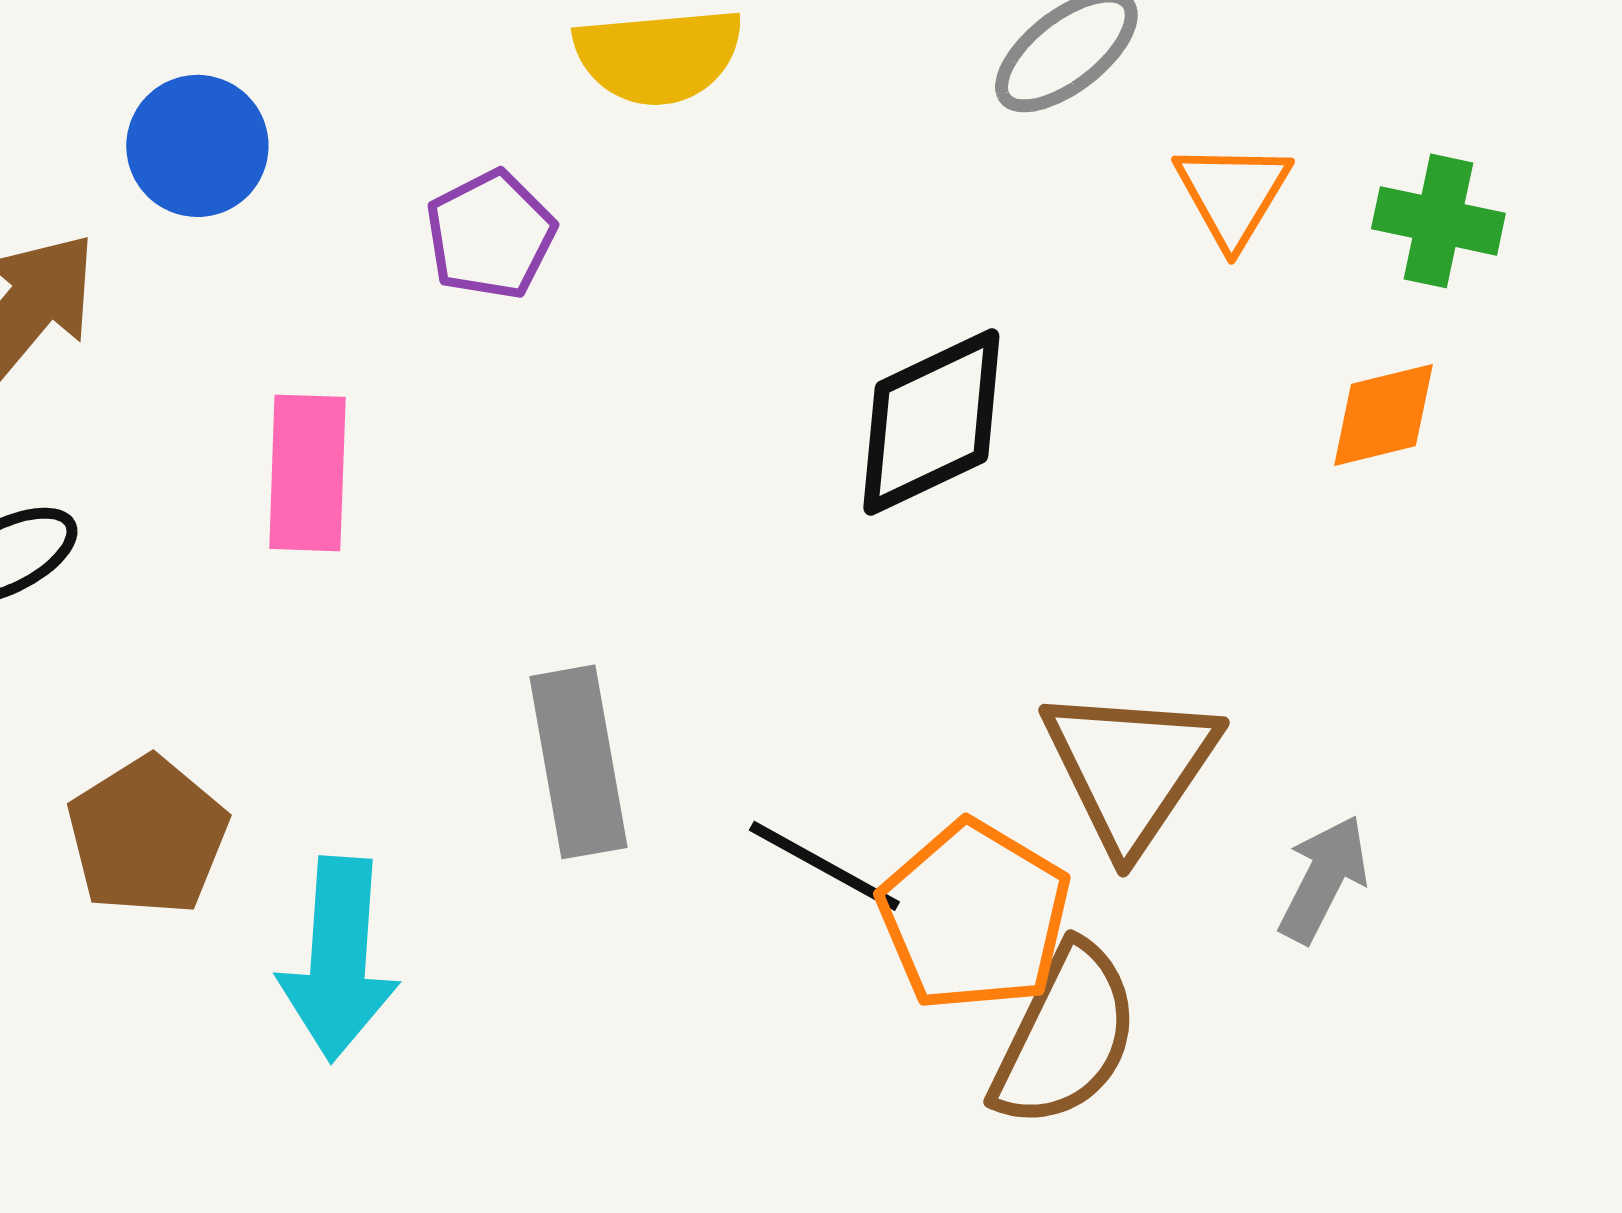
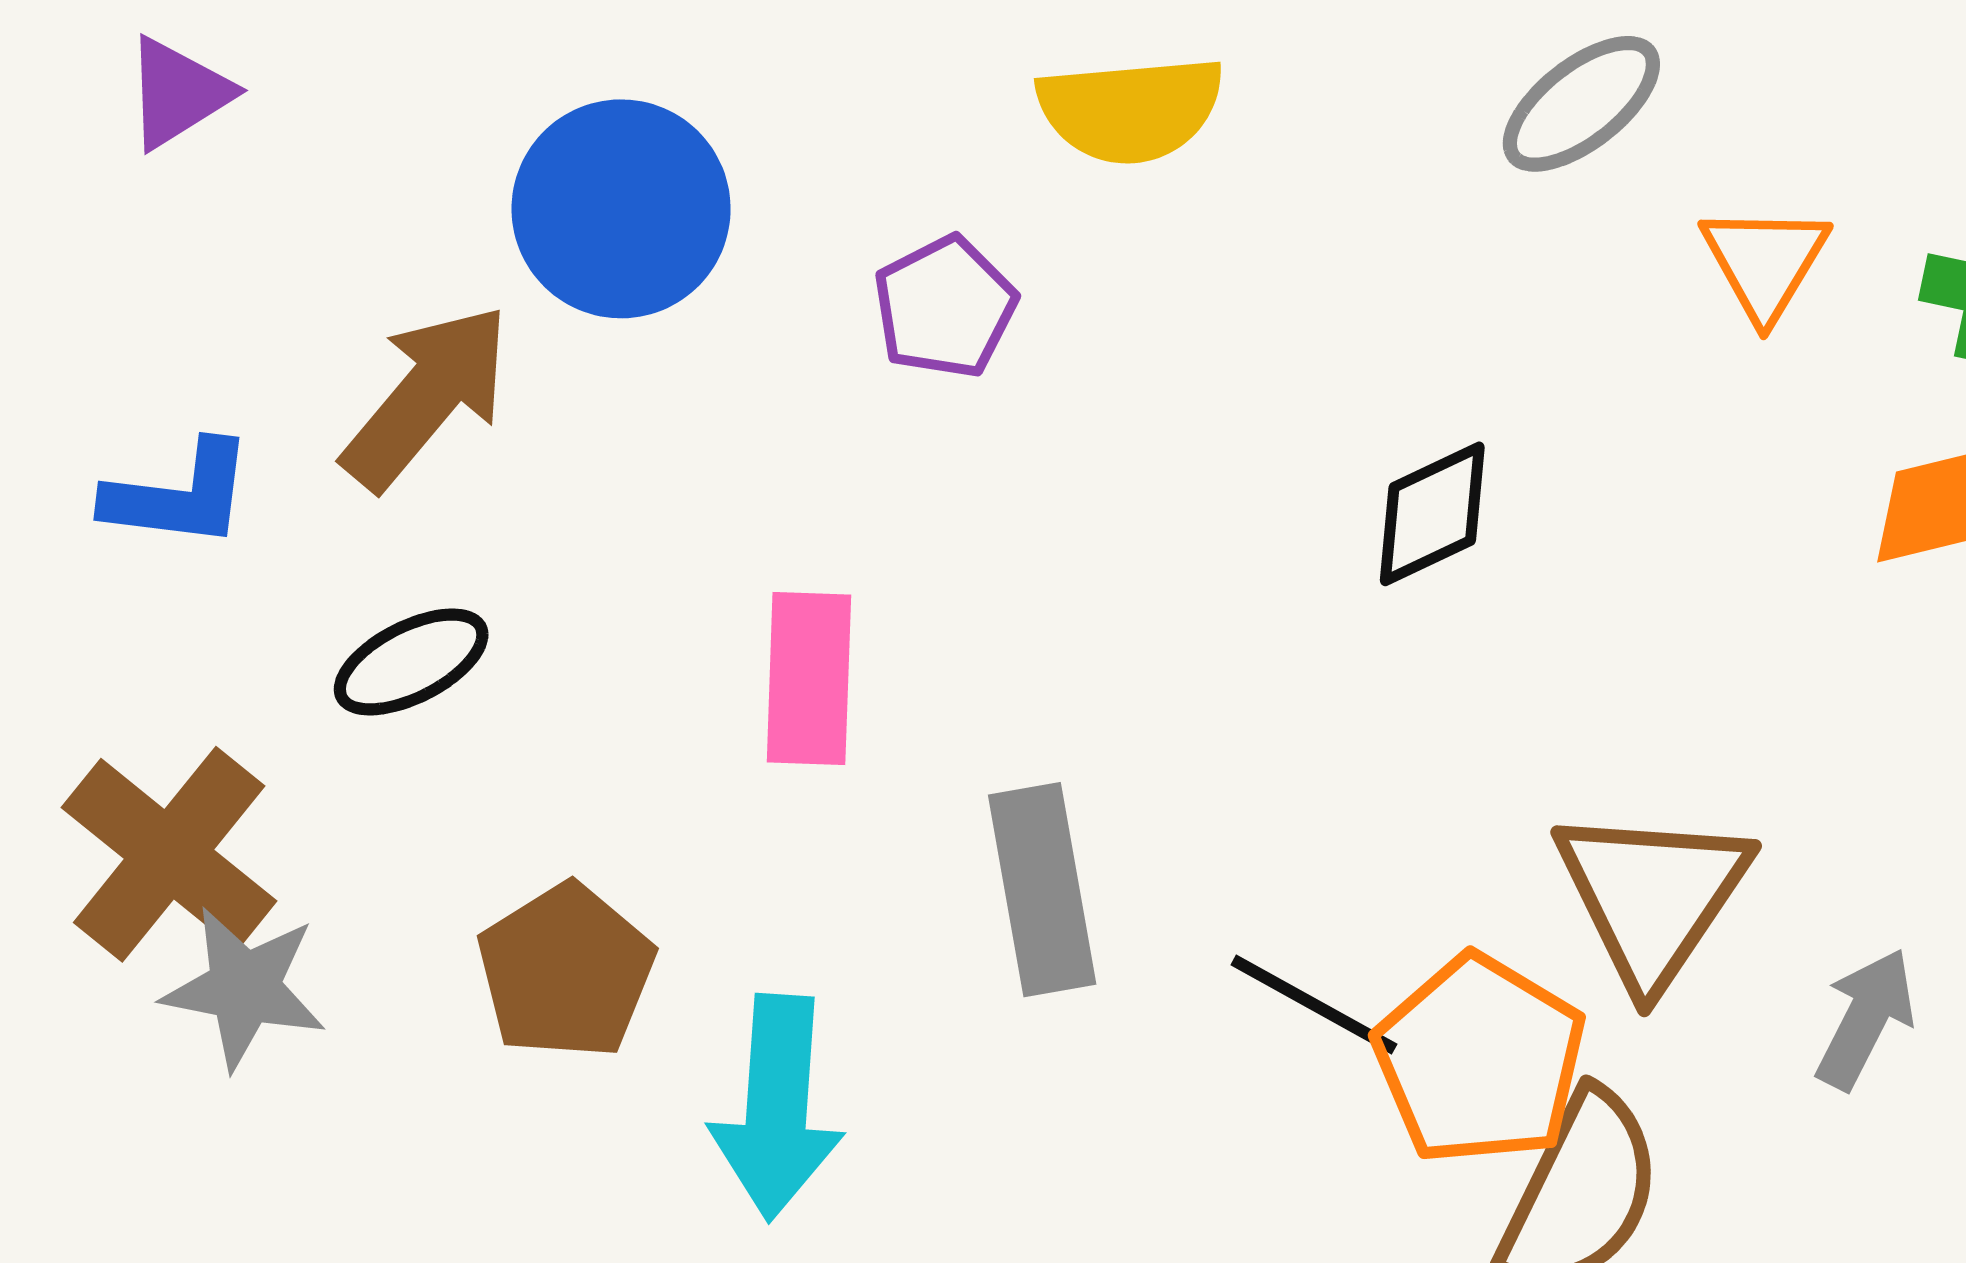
blue circle: (197, 146) -> (621, 209), size x1.4
black diamond: (931, 422) -> (1432, 514), size x0.7
pink rectangle: (307, 473) -> (809, 679), moved

